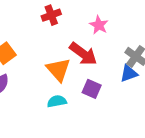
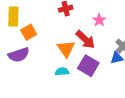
purple square: (92, 89) -> (88, 66), size x1.5

